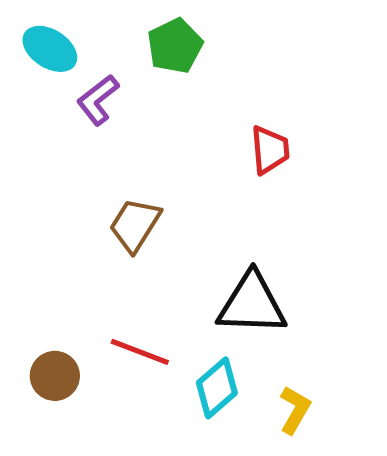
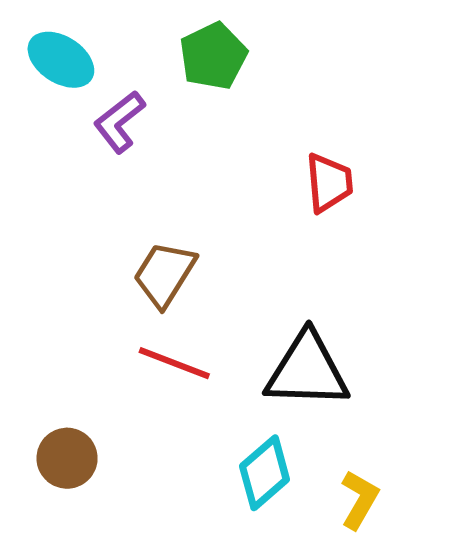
red line: (140, 352) -> (174, 363), moved

